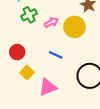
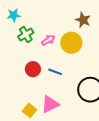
red circle: (17, 52) -> (33, 69), moved
yellow square: (27, 73) -> (29, 110), moved

